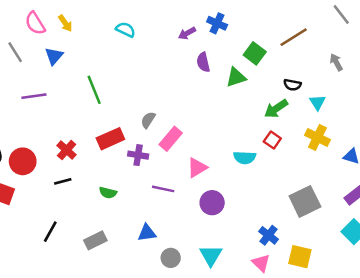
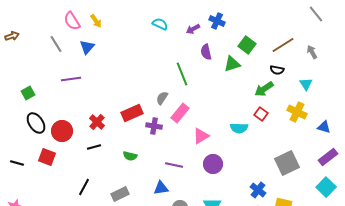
cyan semicircle: (126, 30) -> (160, 24), moved
brown line: (294, 37) -> (283, 45), moved
green line: (94, 90) -> (182, 74), moved
cyan triangle: (317, 102) -> (306, 84), moved
purple line: (163, 189) -> (174, 165), moved

